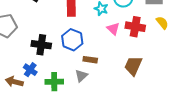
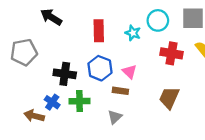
pink triangle: (113, 29) -> (129, 72), moved
gray triangle: (81, 76) -> (115, 117), moved
green cross: (54, 82) -> (79, 101), moved

